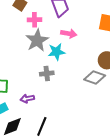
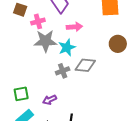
gray star: (37, 40) -> (45, 41), turned -30
gray diamond: (95, 78) -> (85, 65), moved

